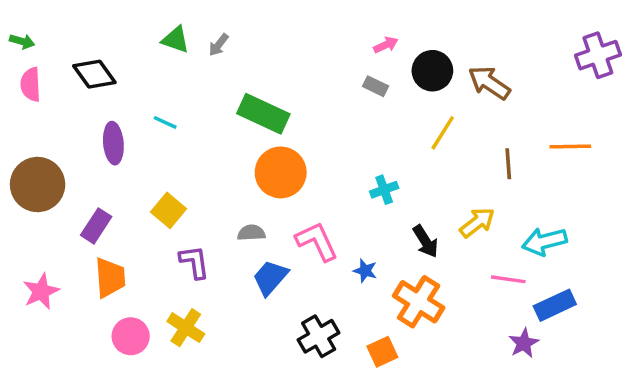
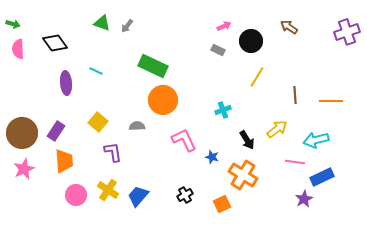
brown arrow: (489, 83) -> (289, 27), moved, size x0.7
orange line: (570, 147) -> (331, 101), moved
brown circle: (38, 184) -> (22, 133), moved
gray semicircle: (251, 233) -> (137, 126), moved
blue trapezoid: (270, 278) -> (138, 196), moved
black cross: (319, 336) -> (185, 195), size x0.7

